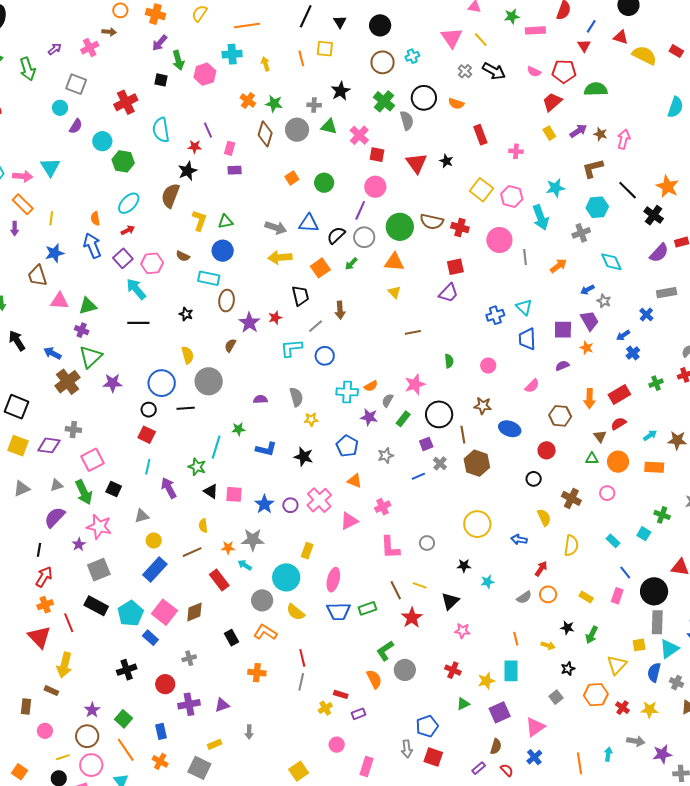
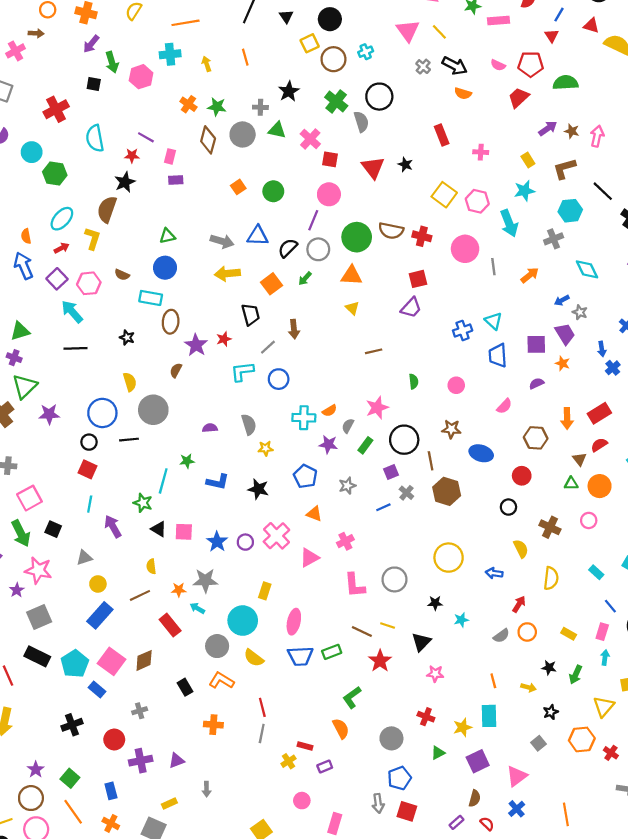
yellow square: (325, 49) -> (310, 43), moved, turned -30
orange semicircle: (456, 104) -> (463, 93), moved
purple line: (208, 130) -> (146, 137), turned -35
yellow rectangle: (549, 133) -> (528, 160), moved
yellow L-shape: (199, 221) -> (93, 239), moved
blue arrow: (623, 335) -> (602, 349), turned -64
gray circle: (427, 543) -> (394, 579), size x1.5
brown line: (396, 590) -> (362, 632), turned -36
gray circle: (405, 670) -> (391, 738), moved
cyan arrow: (608, 754) -> (605, 658), moved

